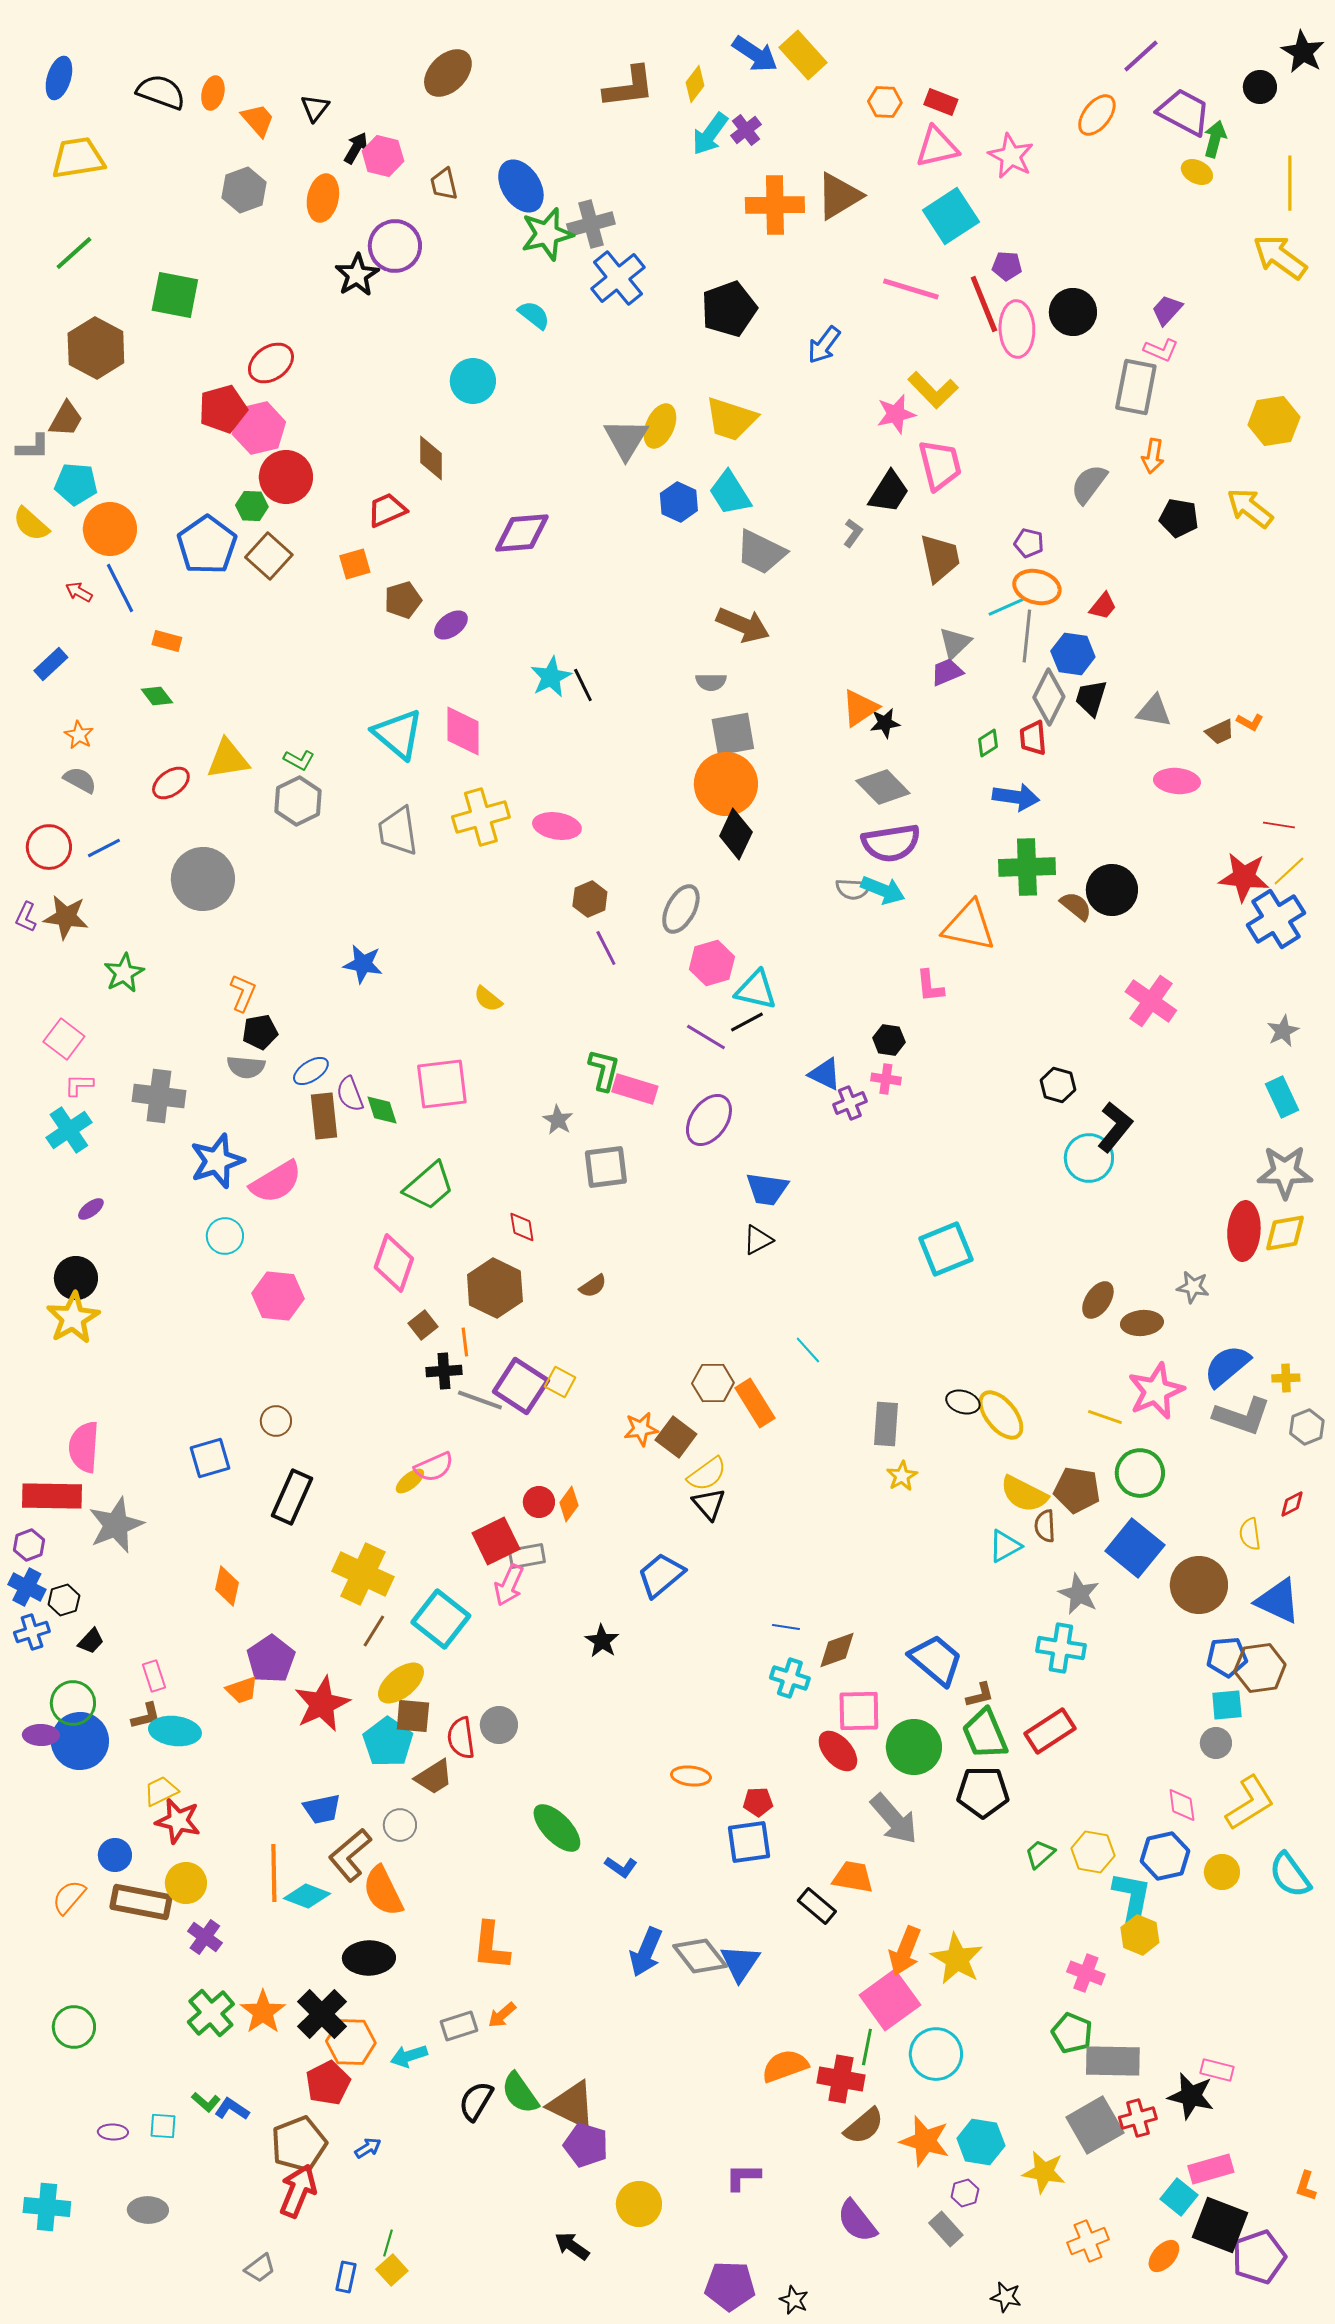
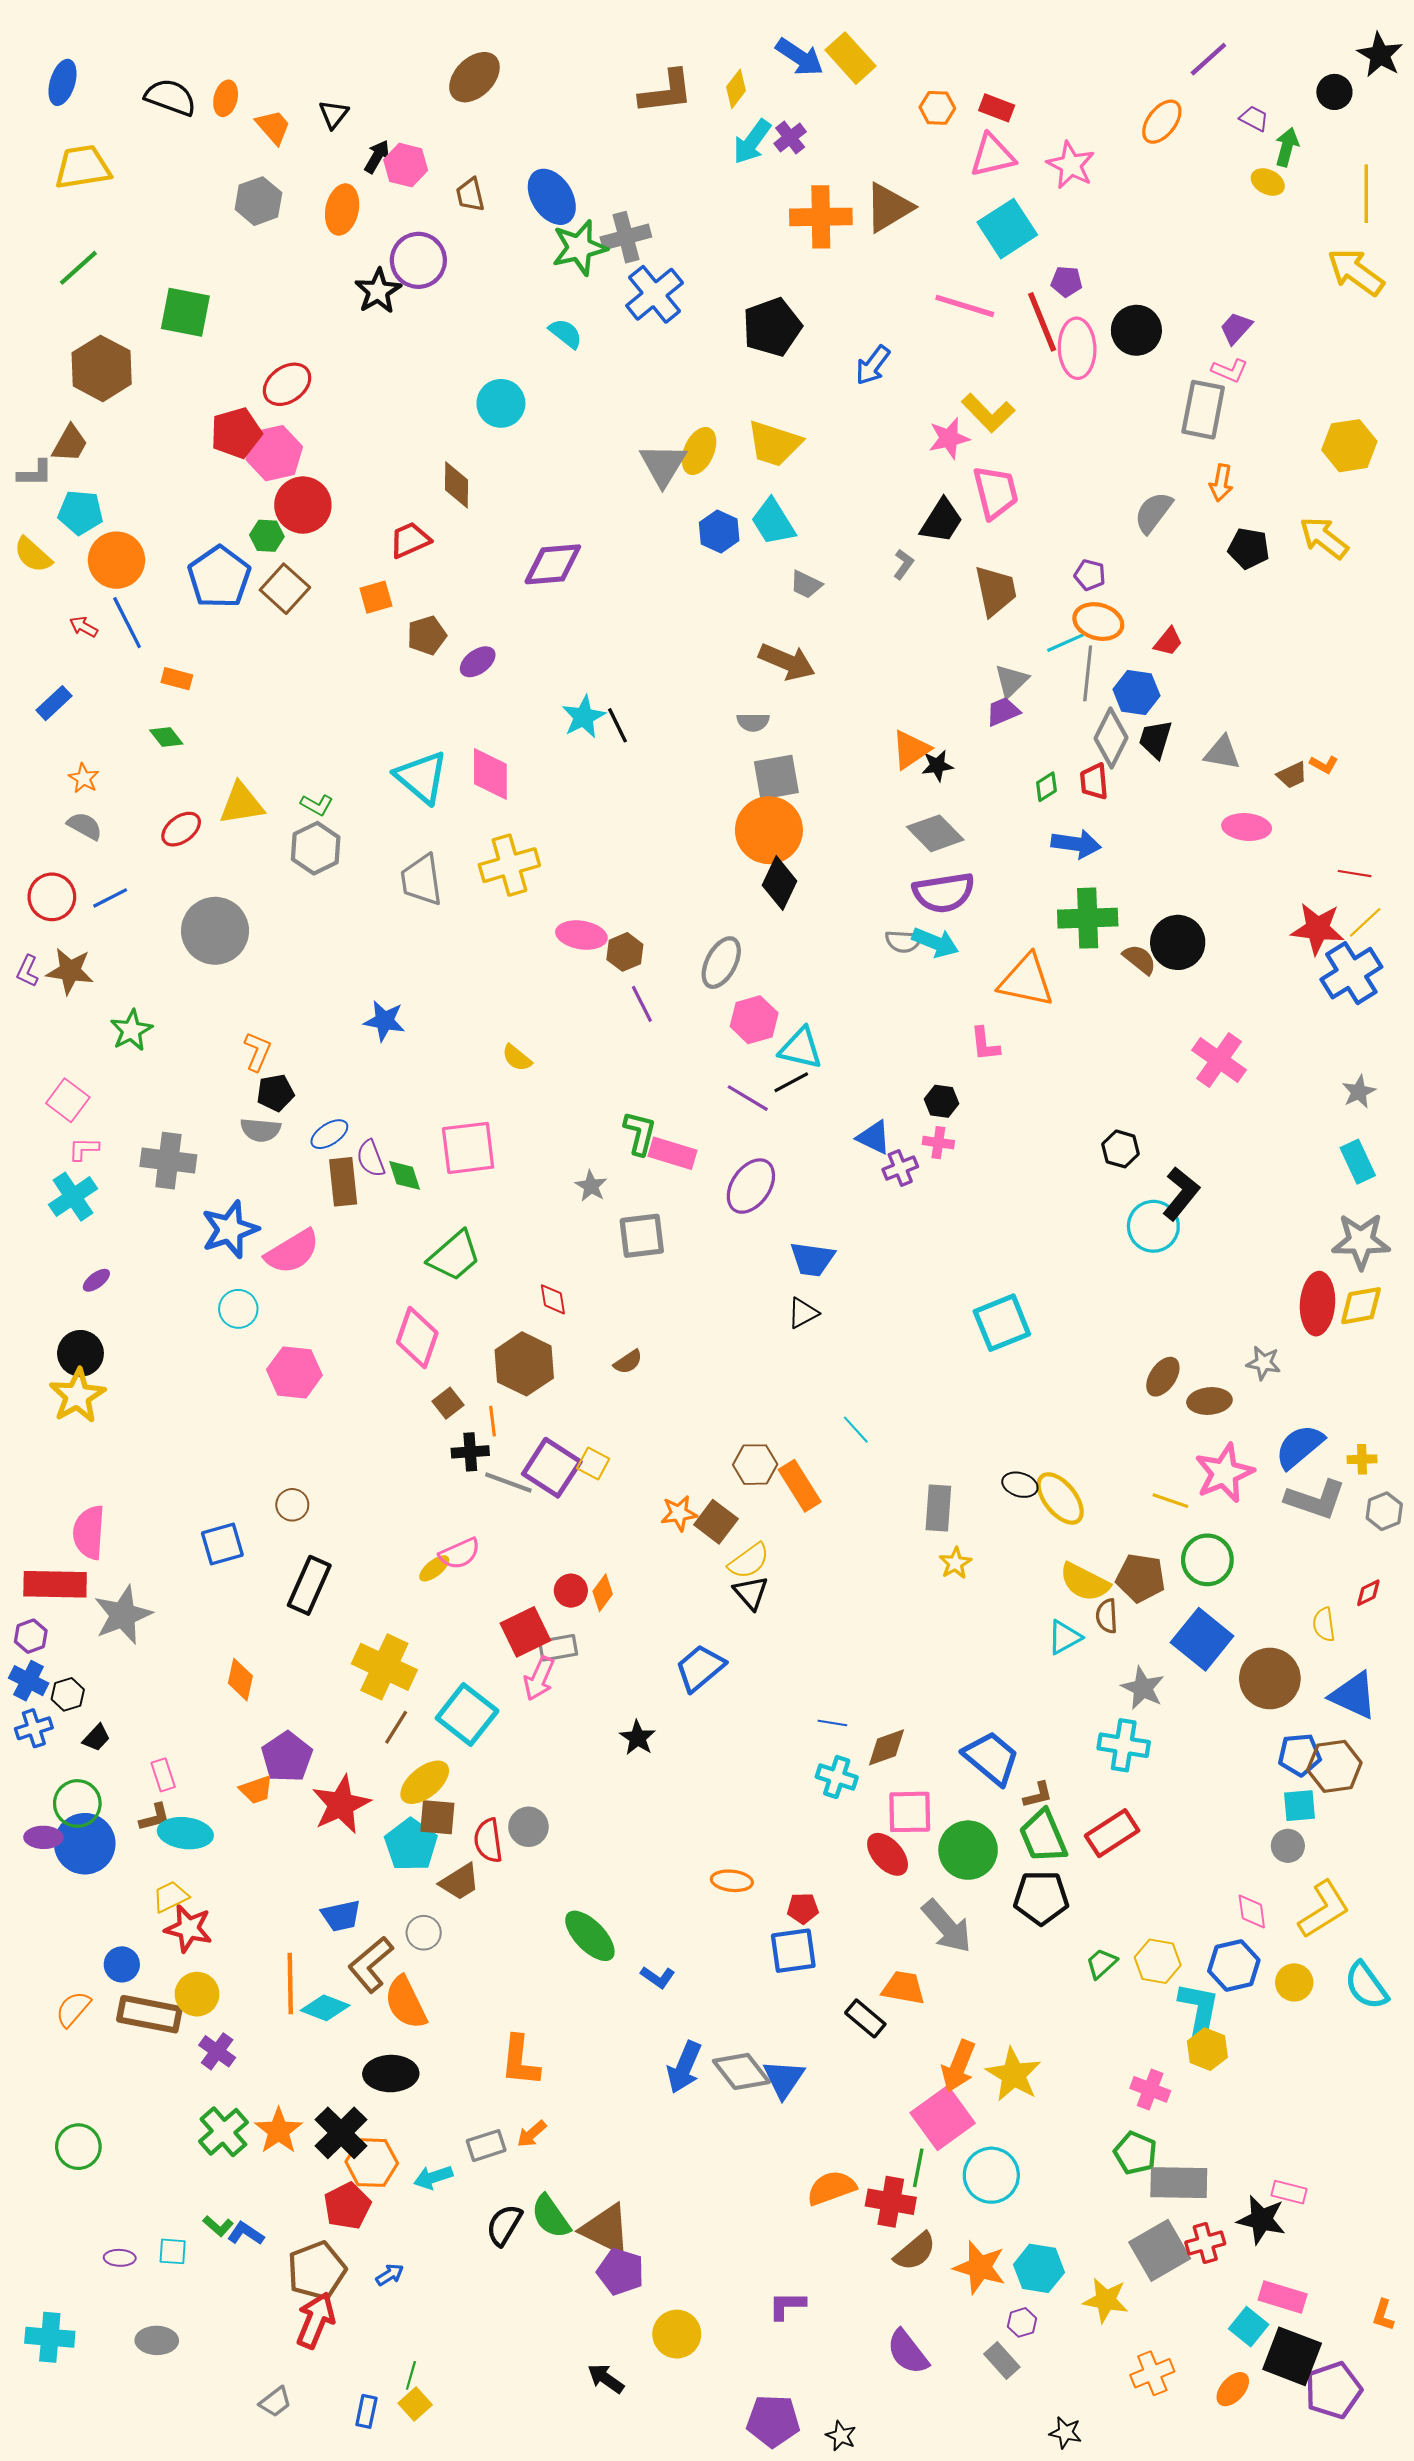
purple trapezoid: (1184, 112) -> (1254, 118), size x0.5
gray trapezoid: (761, 552) -> (806, 584), size x0.6
pink ellipse: (557, 826) -> (581, 935), moved
pink rectangle: (1211, 2169) -> (1283, 2297), turned 33

